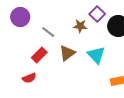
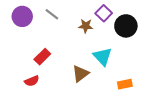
gray line: (48, 32) -> (52, 14), moved
brown triangle: (67, 53) -> (80, 74), moved

